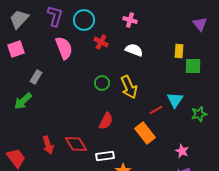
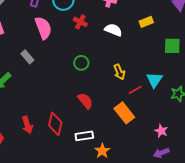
yellow rectangle: (179, 51) -> (146, 22), moved, turned 64
gray rectangle: (36, 77) -> (27, 57), moved, turned -72
yellow arrow: (129, 87) -> (119, 72), moved, size x0.7
red semicircle: (106, 121) -> (85, 101), turned -66
red diamond: (76, 144) -> (55, 124), turned 45

